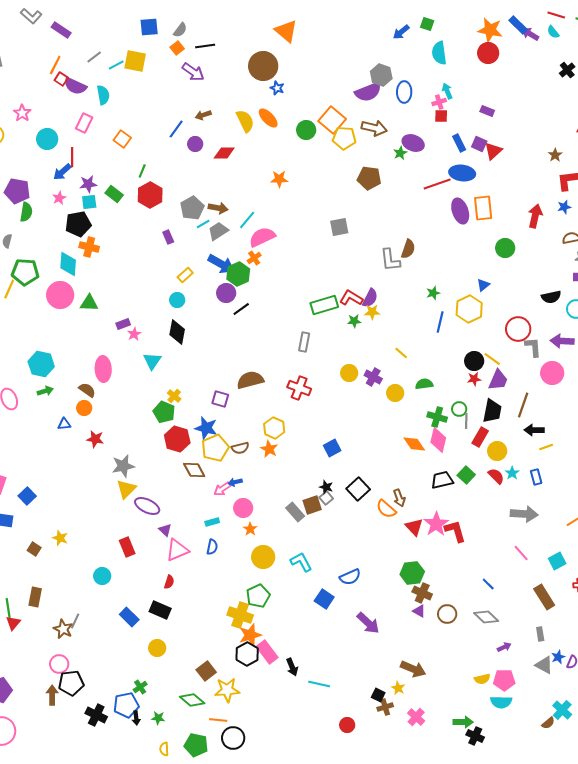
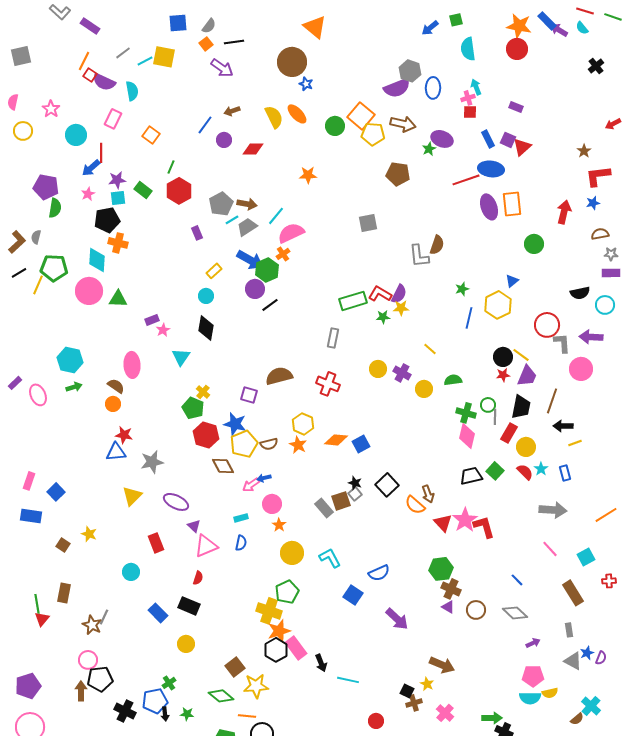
green square: (427, 24) -> (456, 20), turned -32
blue triangle: (64, 424) -> (116, 452), moved, size x1.5
orange diamond: (414, 444) -> (336, 440), moved, turned -50
yellow triangle: (126, 489) -> (132, 496), moved
yellow semicircle: (482, 679) -> (550, 693), moved

